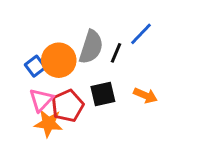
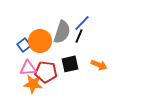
blue line: (141, 34) -> (82, 23), moved
pink triangle: (41, 100) -> (28, 68), turned 42
red pentagon: (68, 106) -> (46, 72), turned 30

